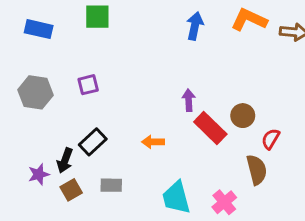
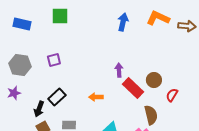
brown semicircle: (257, 170) -> (151, 115), moved
purple star: (39, 174) -> (14, 93), moved

